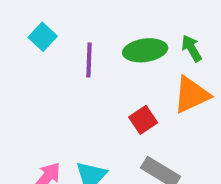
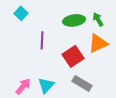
purple line: (89, 60) -> (42, 40), moved
red square: (143, 120) -> (73, 56), size x1.5

